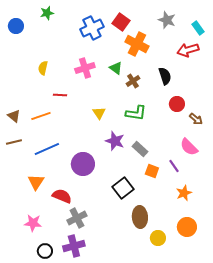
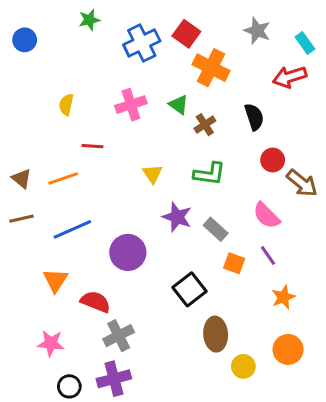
green star: (47, 13) -> (89, 20), moved
brown arrow: (196, 119) -> (302, 183), size x1.5
pink semicircle: (189, 147) -> (266, 215), moved

